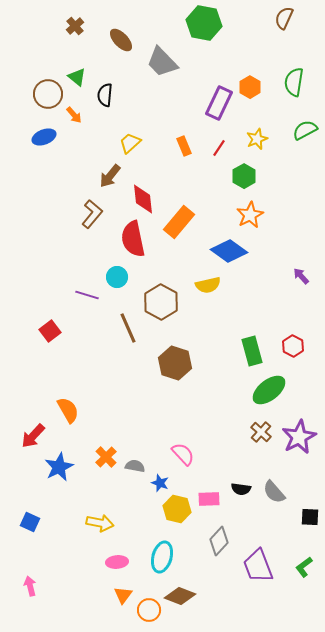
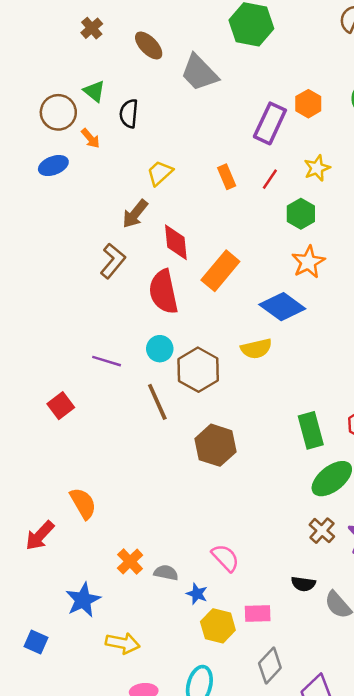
cyan circle: (117, 277) -> (160, 349), moved
blue star: (59, 467) -> (83, 600), moved
black semicircle: (241, 489) -> (303, 584), moved

